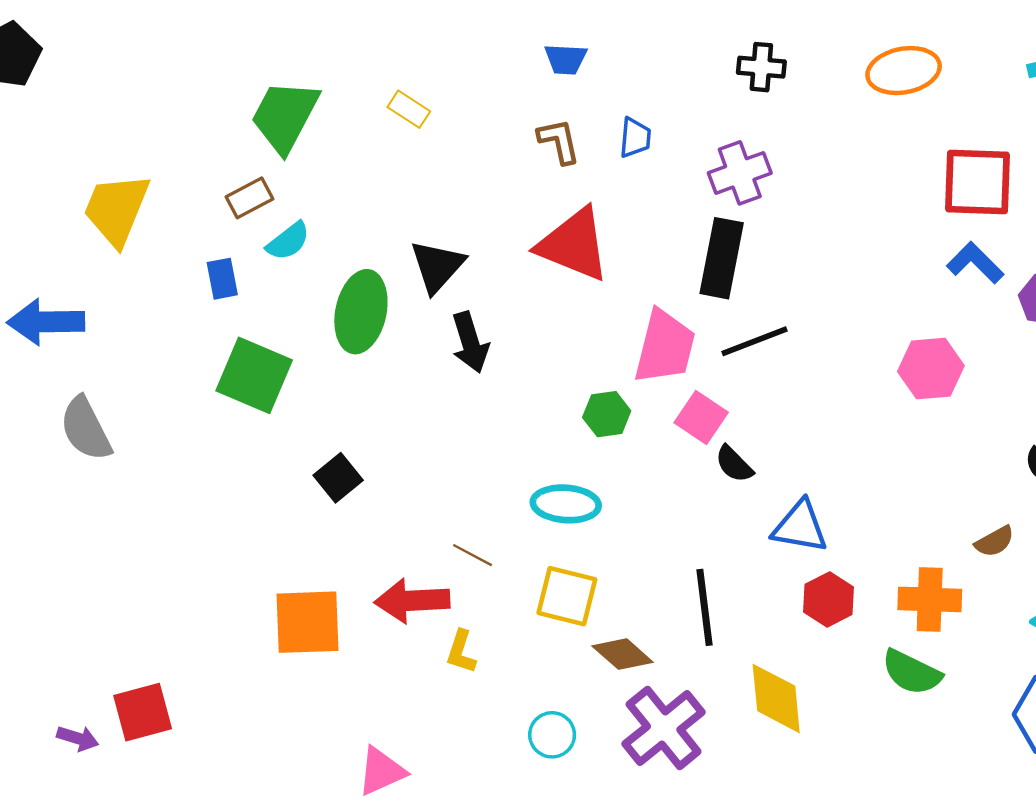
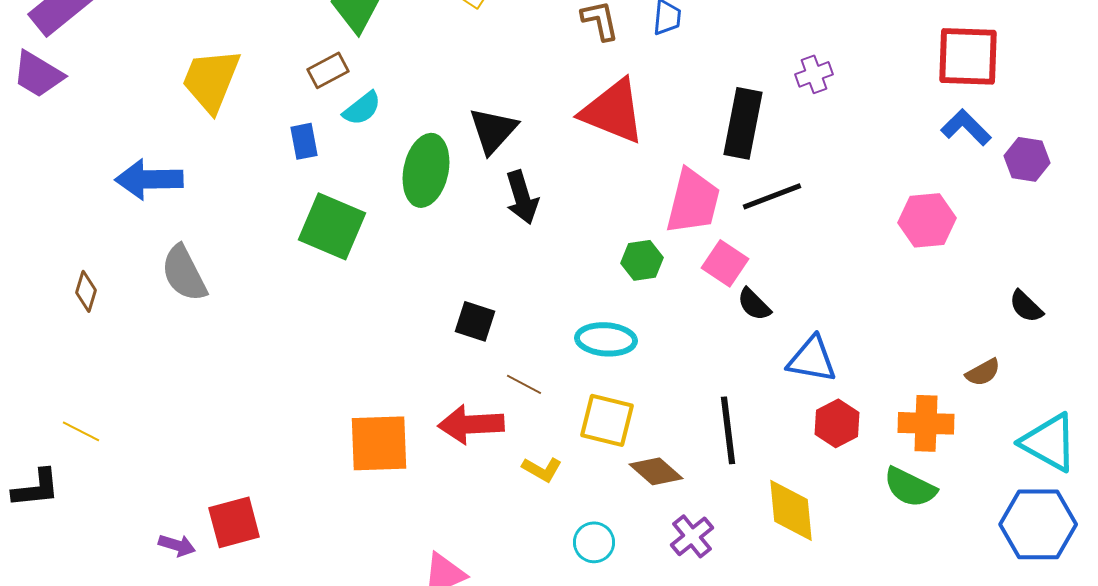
purple cross: (740, 173) -> (814, 74), moved, size x0.7
black square: (338, 478) -> (475, 321), moved, turned -33
yellow L-shape: (461, 652) -> (542, 469), moved, turned -78
purple cross: (664, 728) -> (692, 536), size x0.6

